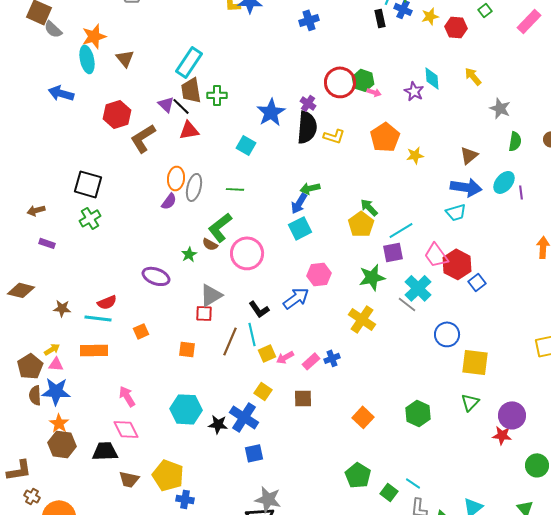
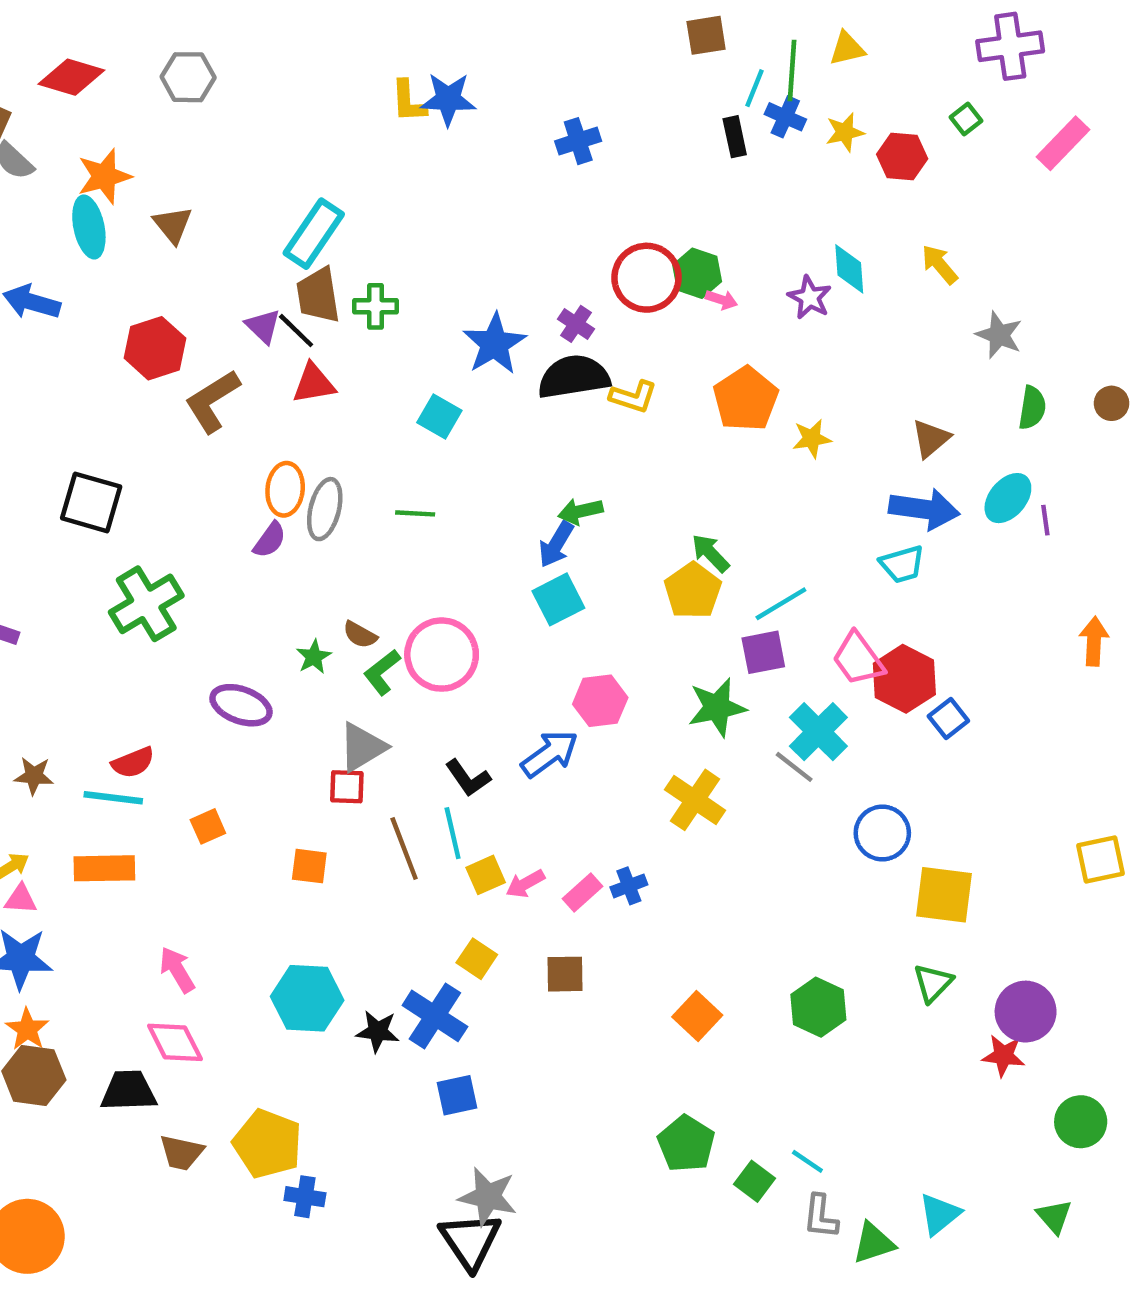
black semicircle: (307, 127) -> (574, 377), turned -104
green cross: (90, 218) -> (146, 604), moved, size x1.5
green L-shape: (220, 227) -> (382, 672), moved, size x0.7
brown line: (230, 341) -> (404, 848), turned -44

